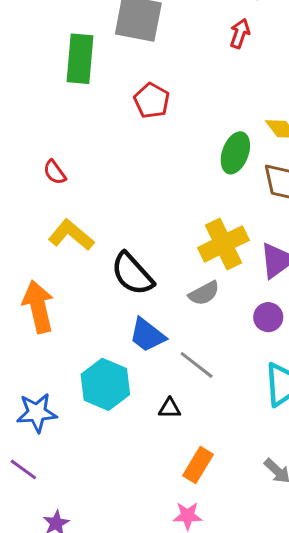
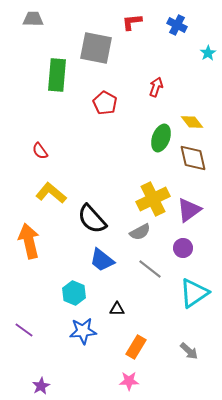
red arrow: (240, 33) -> (156, 87), moved
gray line: (197, 365) -> (150, 269), moved
cyan hexagon: (105, 384) -> (74, 293), size x0.7
blue star: (37, 413) -> (83, 331), moved
purple line: (23, 469) -> (24, 330), moved

